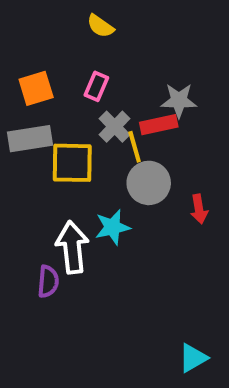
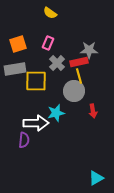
yellow line: (135, 147) -> (79, 76), moved
red arrow: (199, 209) -> (93, 111), moved
white arrow: (72, 247) -> (36, 123), turned 95

